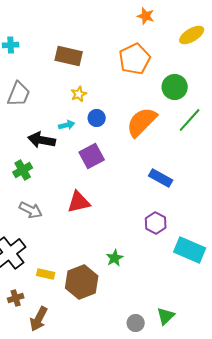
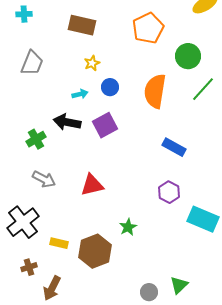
orange semicircle: (142, 122) -> (155, 91), turned -36
black arrow: (42, 140) -> (67, 122), moved
red triangle: (79, 202) -> (92, 185), moved

